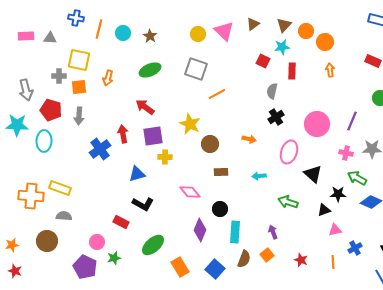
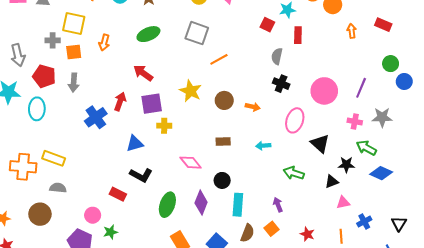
orange arrow: (330, 70) -> (352, 31), moved
black cross: (276, 117) -> (281, 84), turned -35
red arrow: (123, 134) -> (120, 101), turned 30
brown circle: (210, 144) -> (224, 100), moved
green ellipse: (153, 245) -> (167, 205), moved, turned -30

